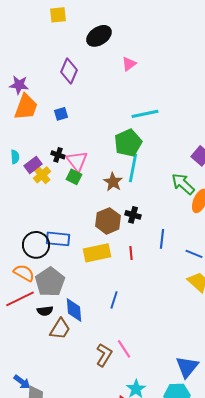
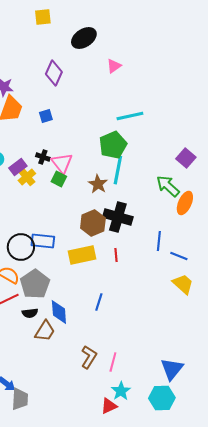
black cross: (133, 215) -> (118, 217), size x1.8
blue line: (162, 239) -> (159, 241), moved
pink line: (124, 349) -> (113, 362), moved, turned 48

